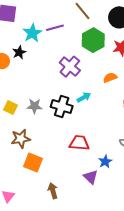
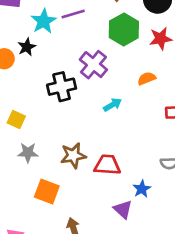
gray star: (34, 106) -> (28, 153), moved
black cross: (62, 106) -> (62, 87), moved, turned -30
brown star: (21, 139) -> (73, 155), moved

